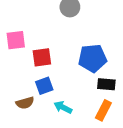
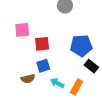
black rectangle: (106, 84) -> (91, 66), turned 32
orange rectangle: (103, 110) -> (76, 87), moved

